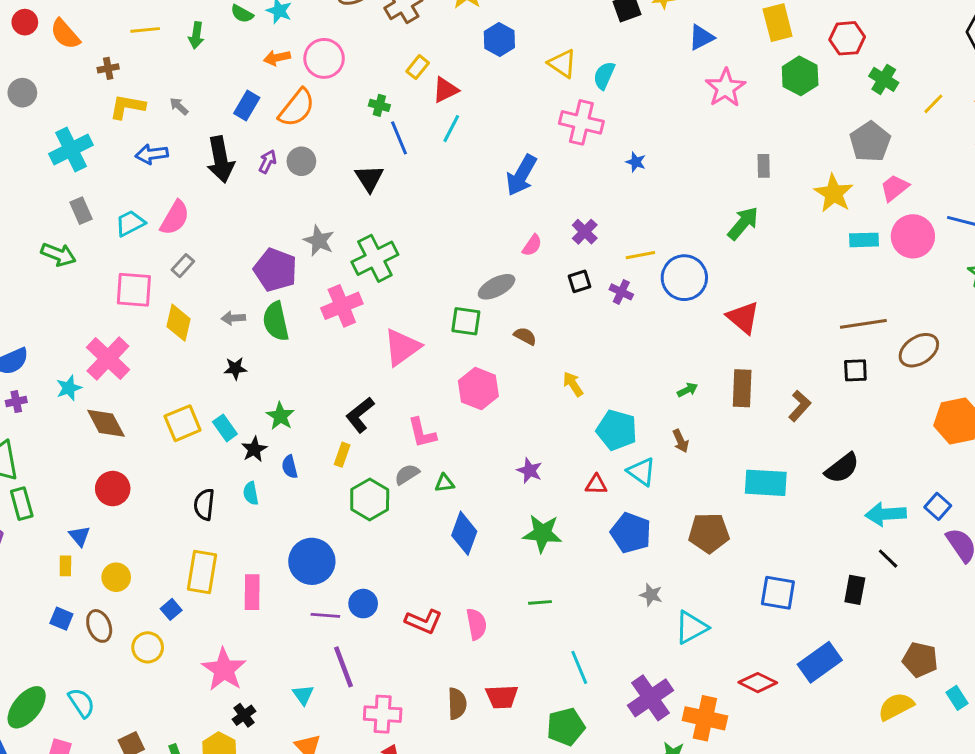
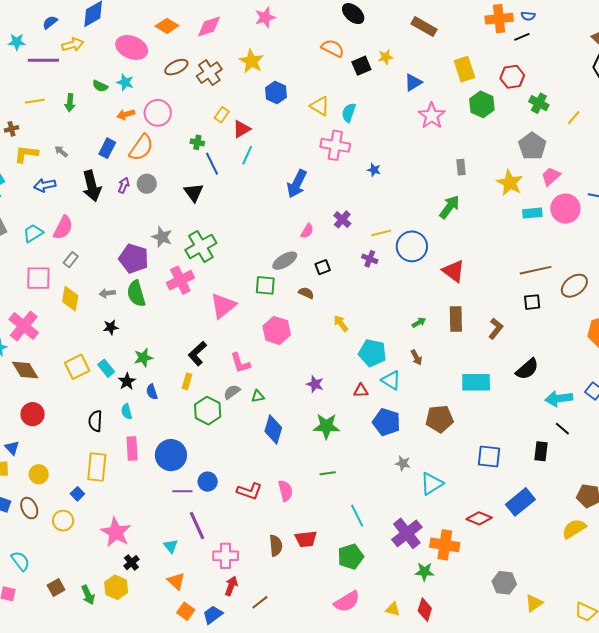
black square: (579, 281) -> (323, 267), moved
green star: (280, 416) -> (143, 358), turned 30
pink rectangle: (252, 592) -> (132, 449), moved

